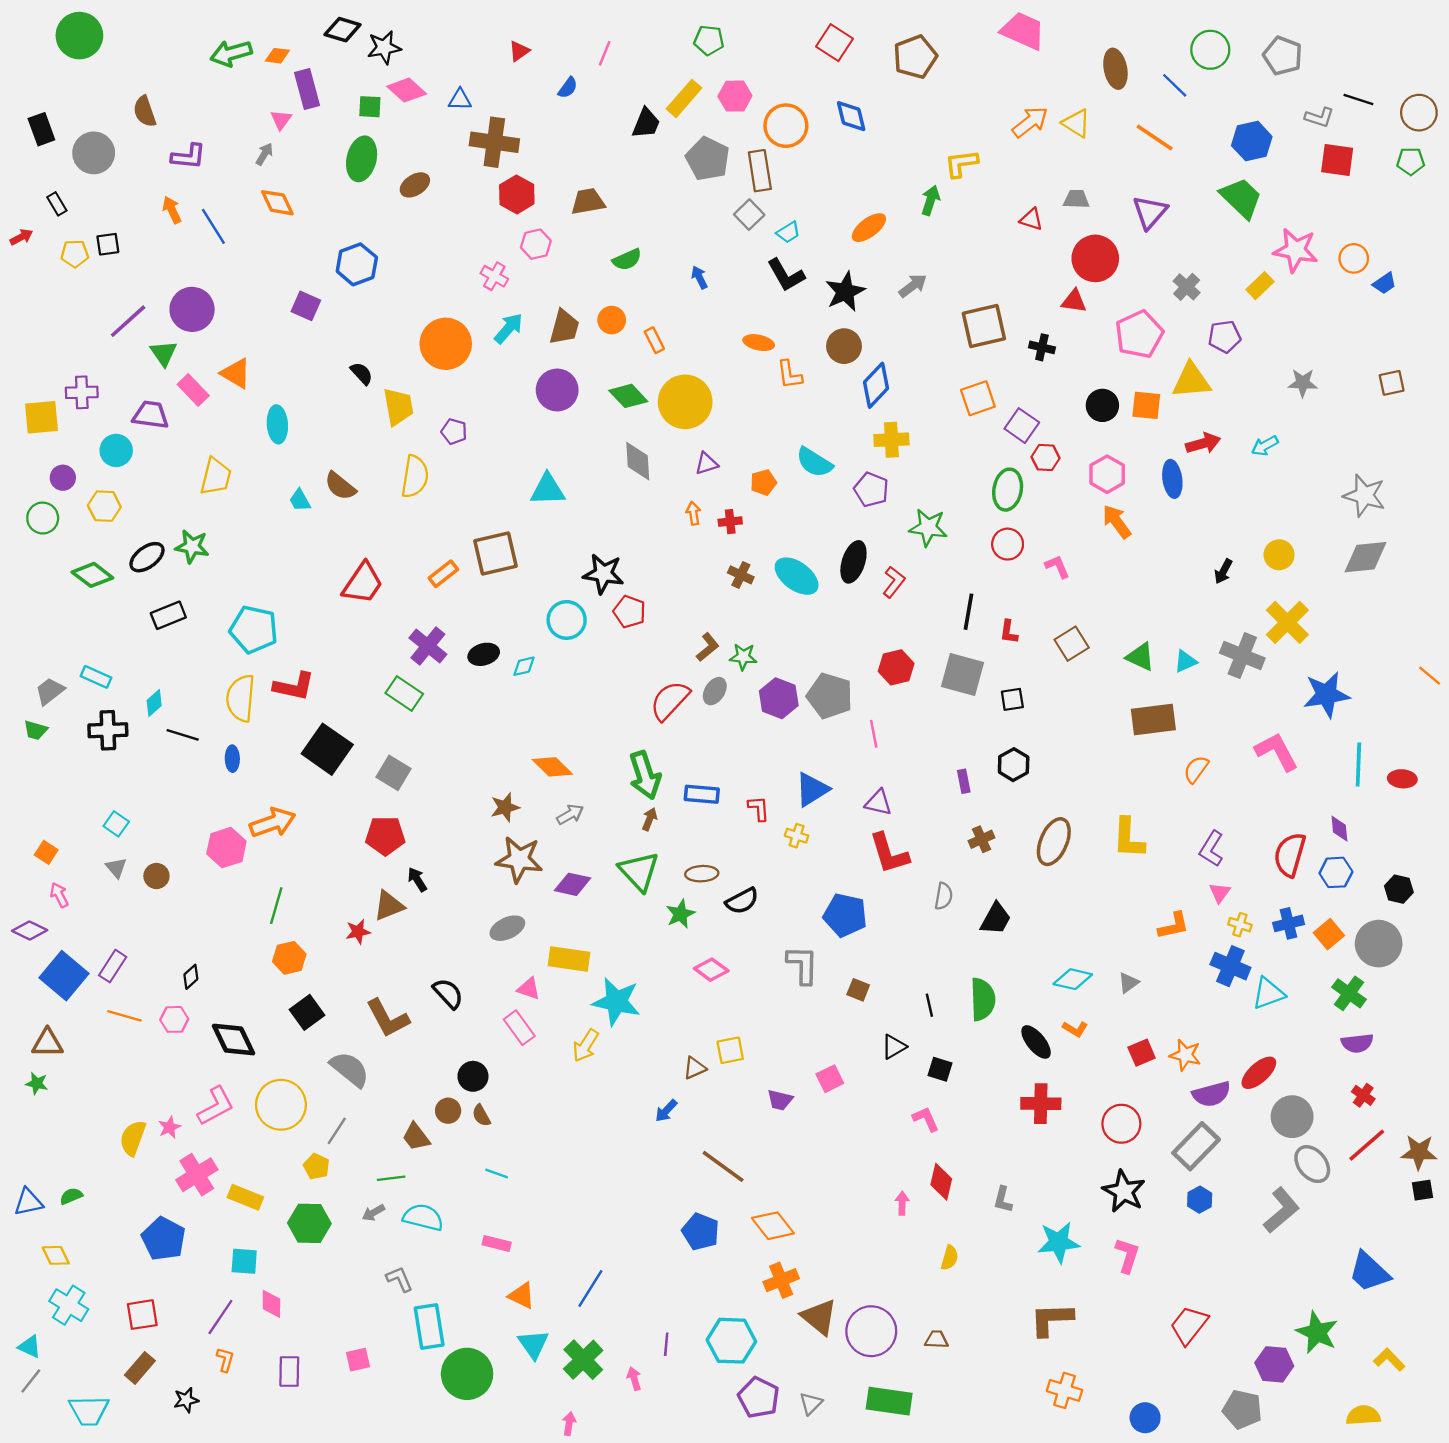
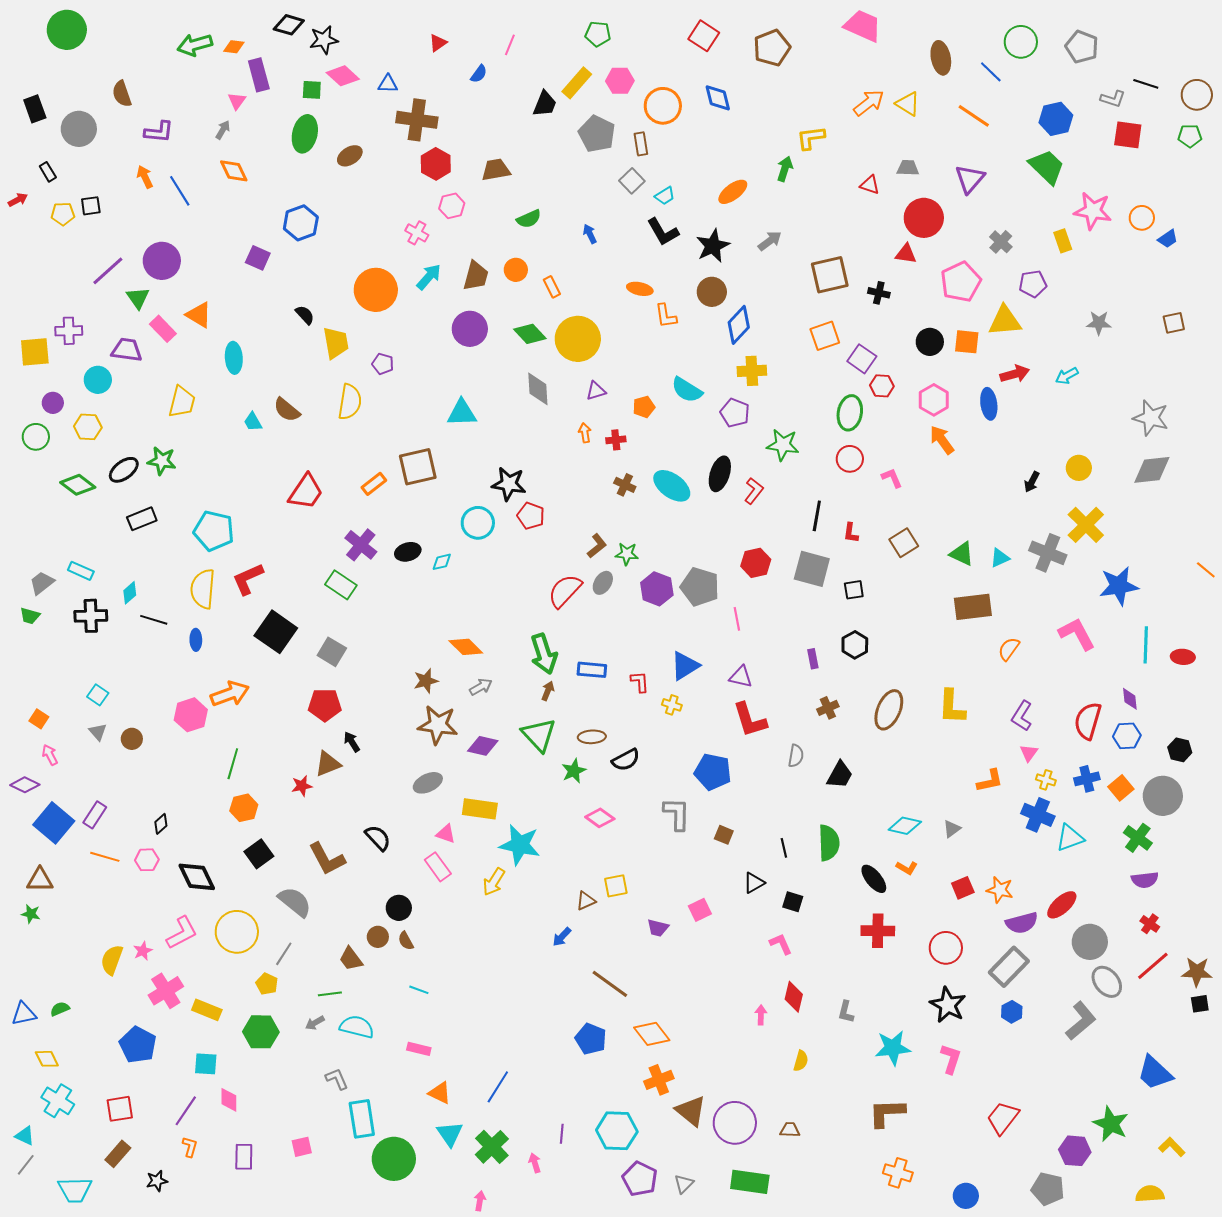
brown rectangle: (760, 171) -> (641, 144), size x0.7
yellow rectangle: (1260, 286) -> (1063, 241), turned -65
red L-shape: (294, 686) -> (248, 579), turned 144

